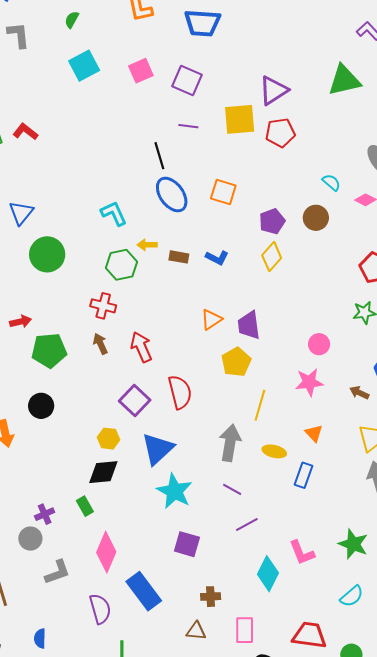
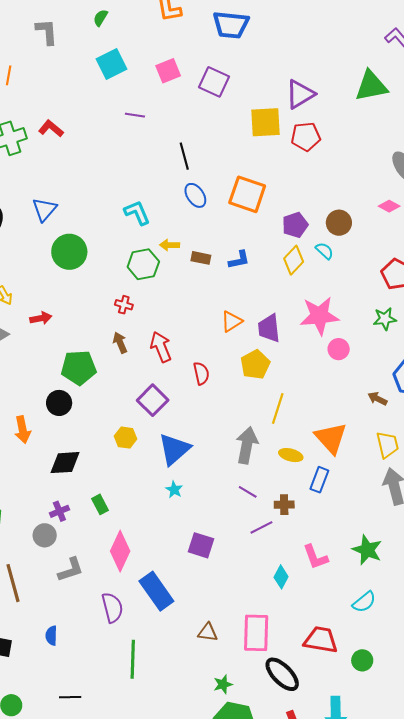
purple line: (188, 126) -> (135, 115), moved
cyan semicircle: (331, 182) -> (324, 251), moved
orange square: (223, 192) -> (247, 194), size x1.4
blue ellipse: (172, 195) -> (195, 195), size x0.7
blue L-shape: (217, 258) -> (239, 260), turned -40
red cross: (103, 306) -> (124, 305), size x0.7
green pentagon: (49, 350) -> (79, 368), moved
pink star: (309, 382) -> (319, 316), moved, size x1.4
red semicircle: (180, 392) -> (201, 373), moved, size x0.7
orange triangle: (314, 433) -> (331, 438), size x1.8
black diamond: (103, 472) -> (65, 463), moved
cyan star: (174, 491) -> (174, 490), moved, size x0.5
cyan diamond: (268, 574) -> (281, 577), size x0.7
brown cross: (211, 597) -> (284, 505), moved
pink rectangle: (245, 630) -> (256, 633), size x1.4

